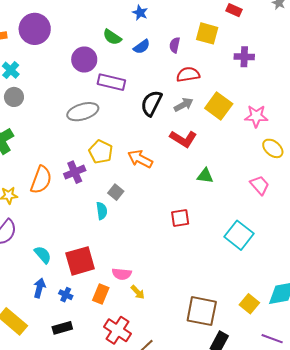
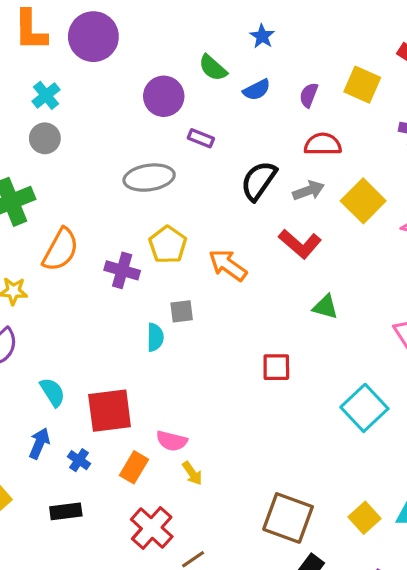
purple rectangle: (111, 82) -> (201, 138), size x0.6
purple cross: (75, 172) -> (122, 270), turned 30
orange semicircle: (41, 180) -> (61, 250), moved
gray square: (116, 192) -> (182, 311), turned 35

